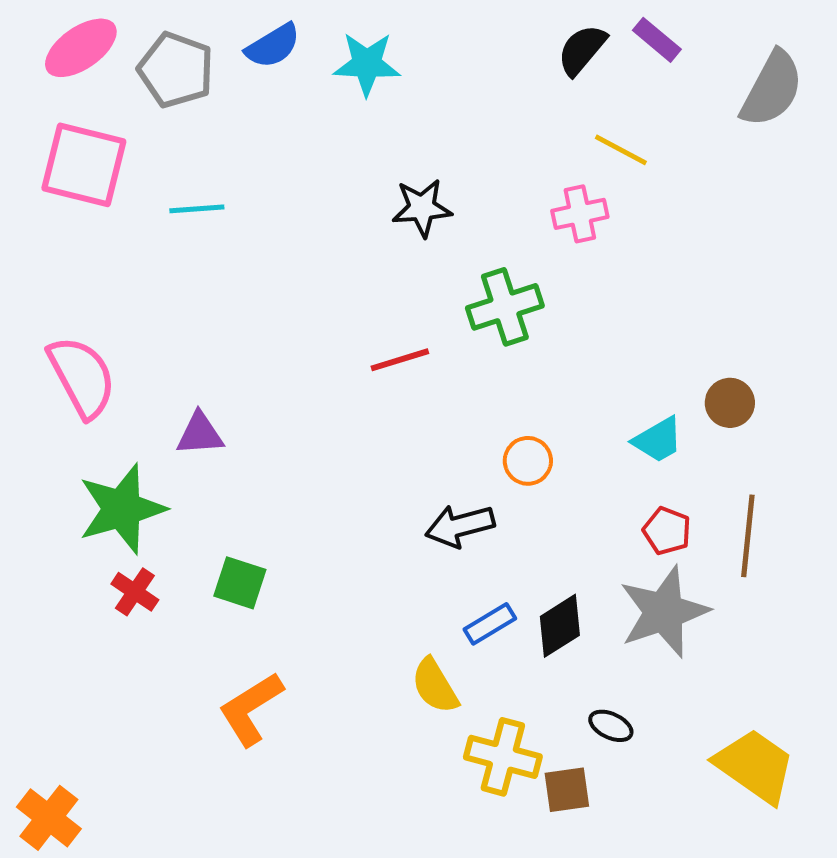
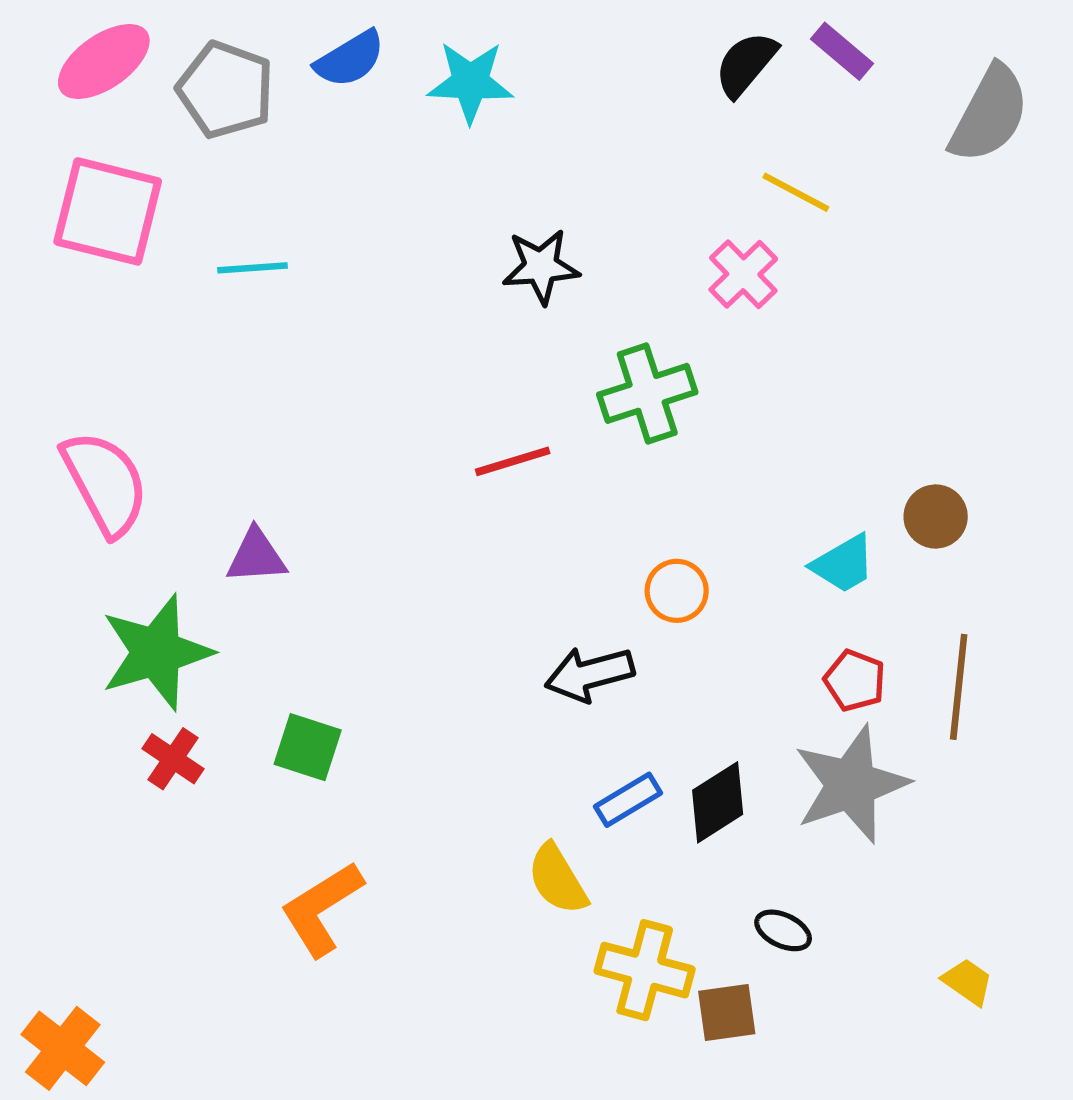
pink cross: (580, 214) -> (743, 274), turned -32
yellow trapezoid: (755, 766) -> (968, 982), size x0.5

